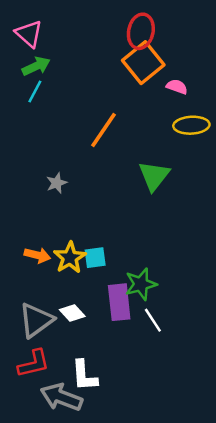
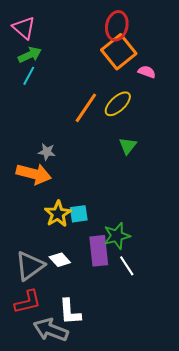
yellow ellipse: (191, 125) -> (118, 104), moved, turned -40
green triangle: (154, 176) -> (128, 146), size x0.7
gray star: (57, 183) -> (47, 152), turned 30
orange arrow: (37, 255) -> (34, 174), moved, size x1.6

